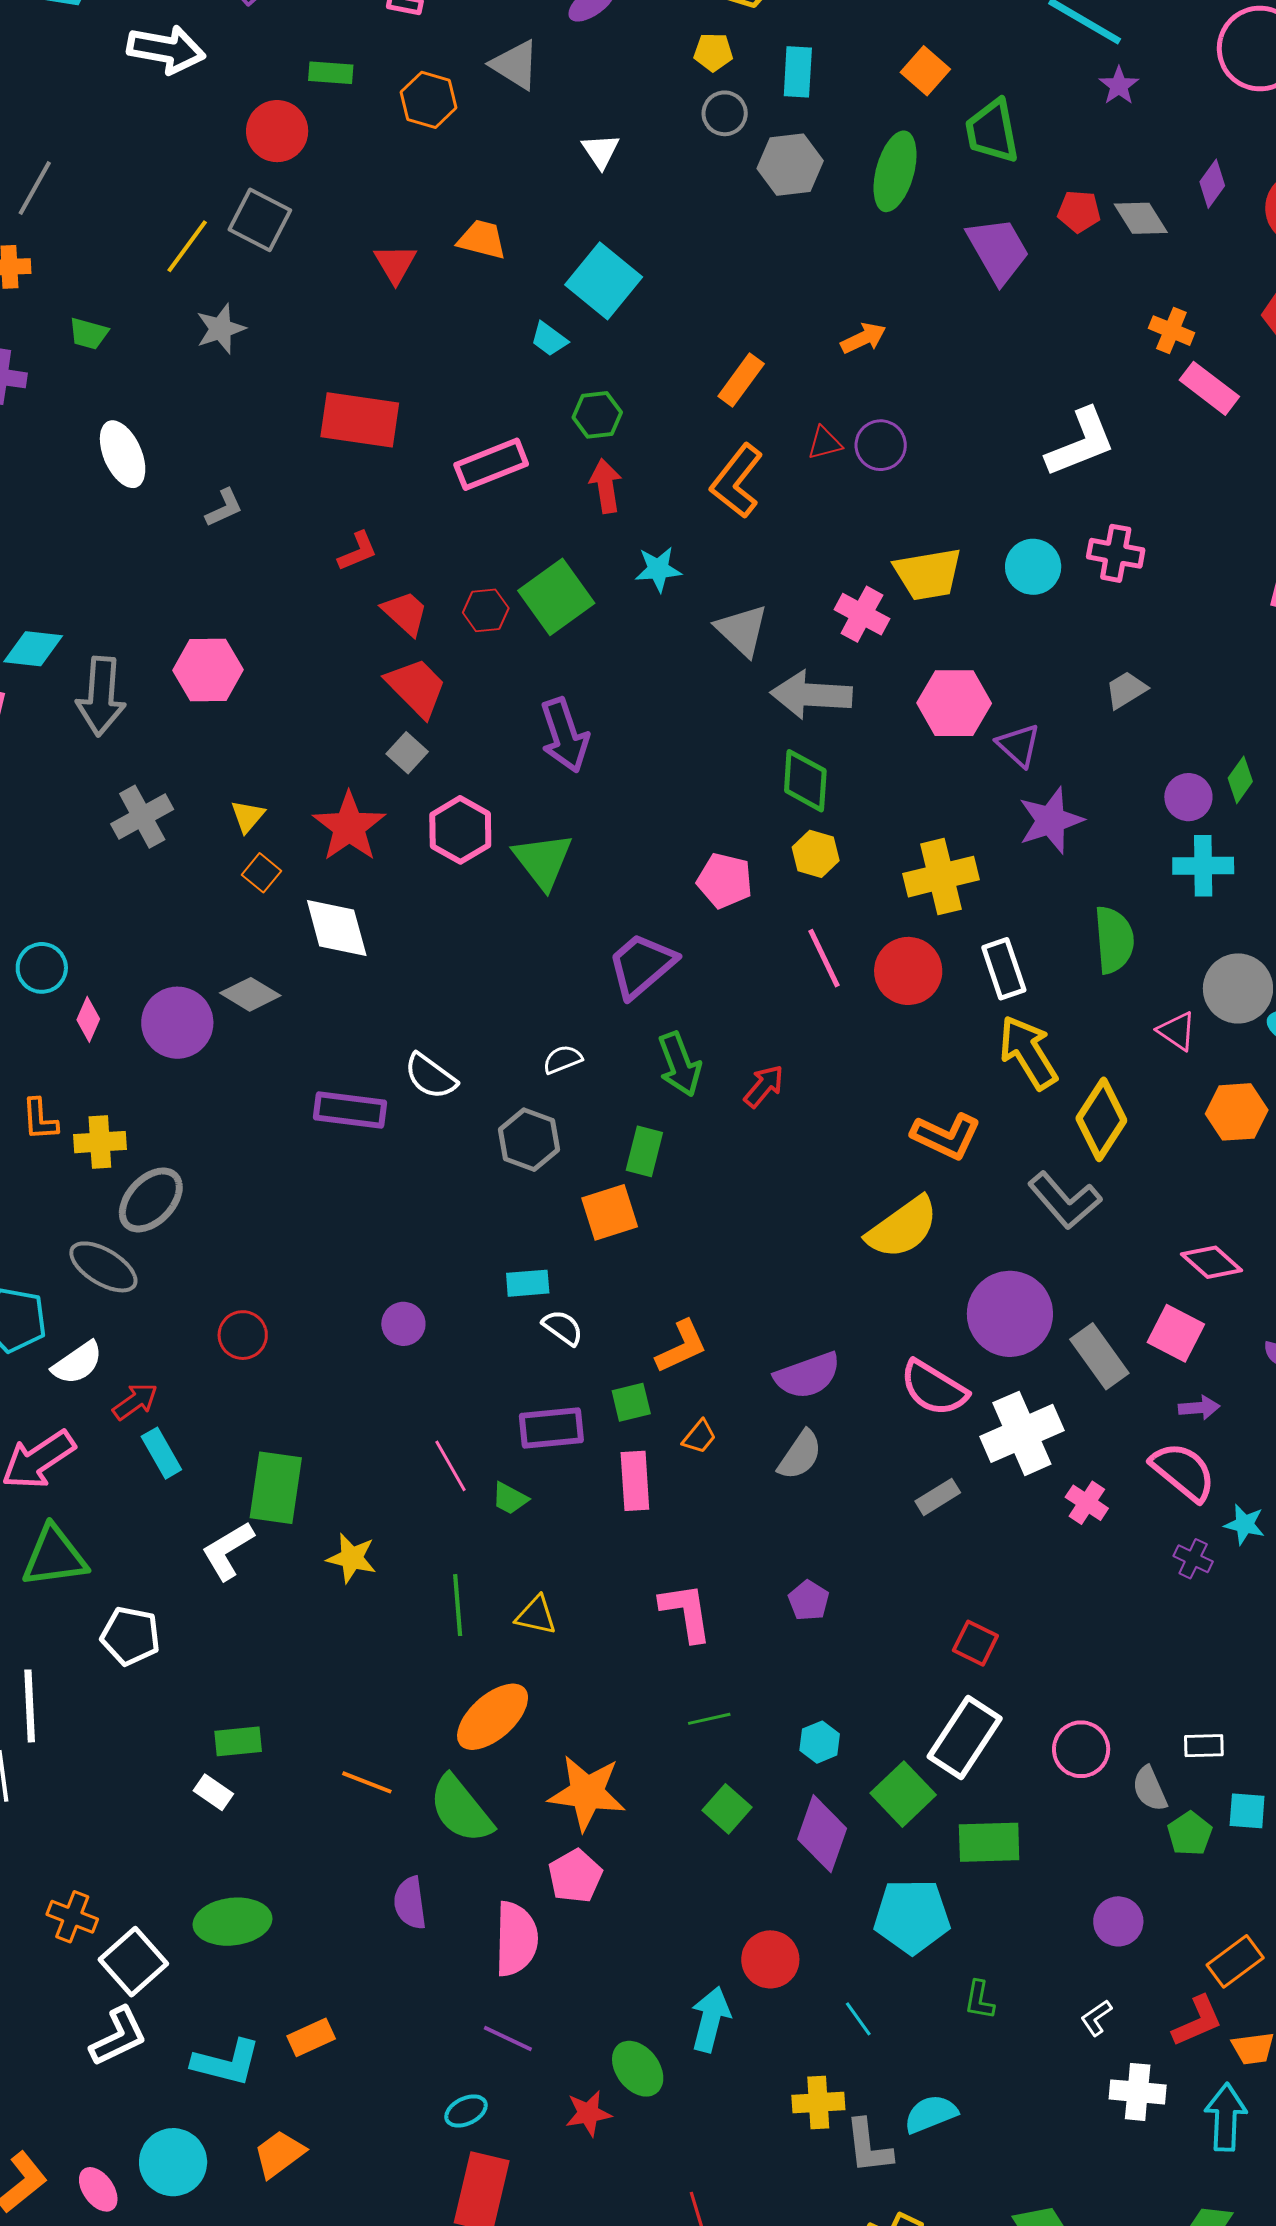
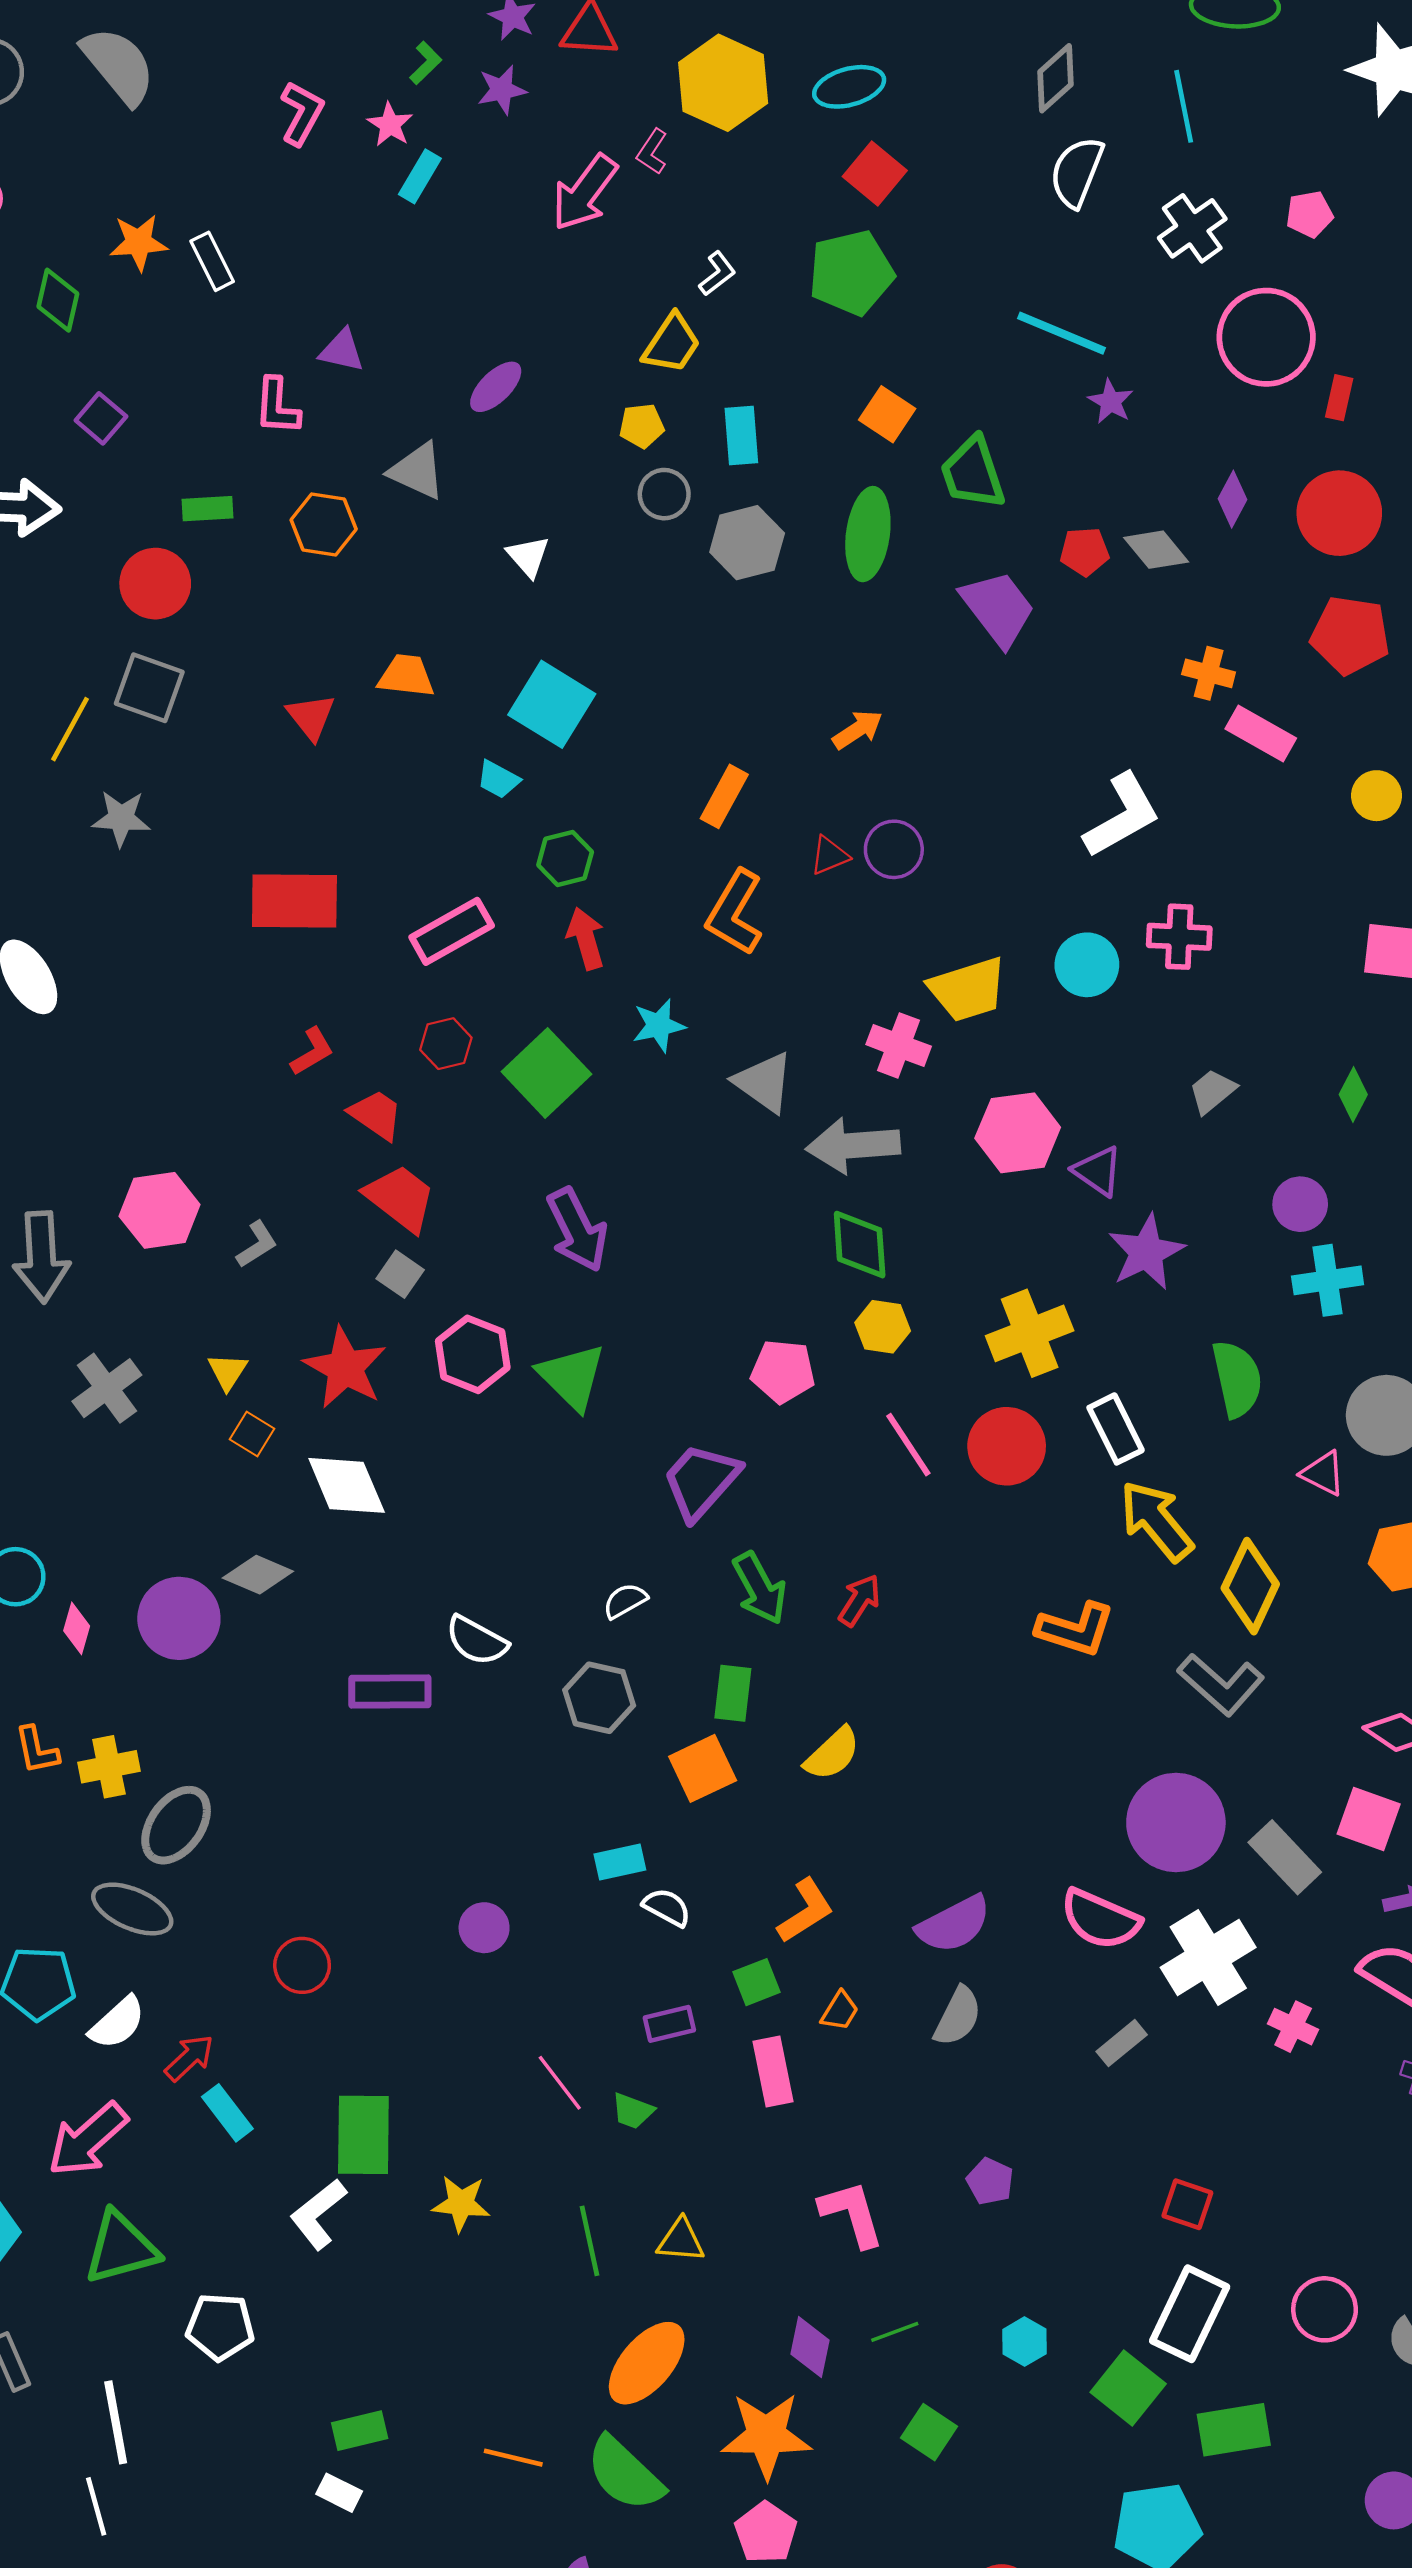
gray star: (221, 329) -> (121, 818), turned 30
gray L-shape: (224, 508) -> (257, 1244), moved
red hexagon: (486, 610) -> (446, 1044), moved
green diamond: (1240, 780) -> (1353, 1095), moved
yellow semicircle: (902, 1228) -> (832, 1754), moved, size x0.7
purple rectangle: (551, 1428) -> (669, 2024), size x0.7
purple diamond: (822, 1834) -> (810, 2347), moved, size x0.7

